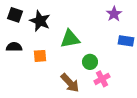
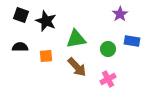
green circle: (90, 62) -> (108, 49), moved
brown arrow: (70, 83) -> (77, 67), moved

